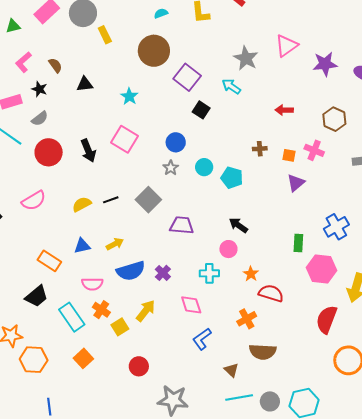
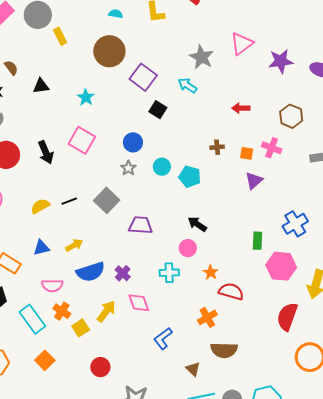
cyan semicircle: (161, 13) -> (116, 14), turned 32
pink diamond: (191, 305) -> (139, 303), moved

